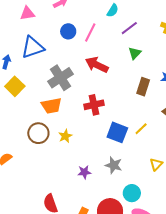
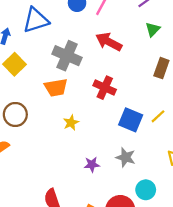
gray cross: (61, 78) -> (67, 56), turned -35
red cross: (94, 105) -> (105, 88), turned 36
brown circle: (38, 133) -> (15, 114), moved

